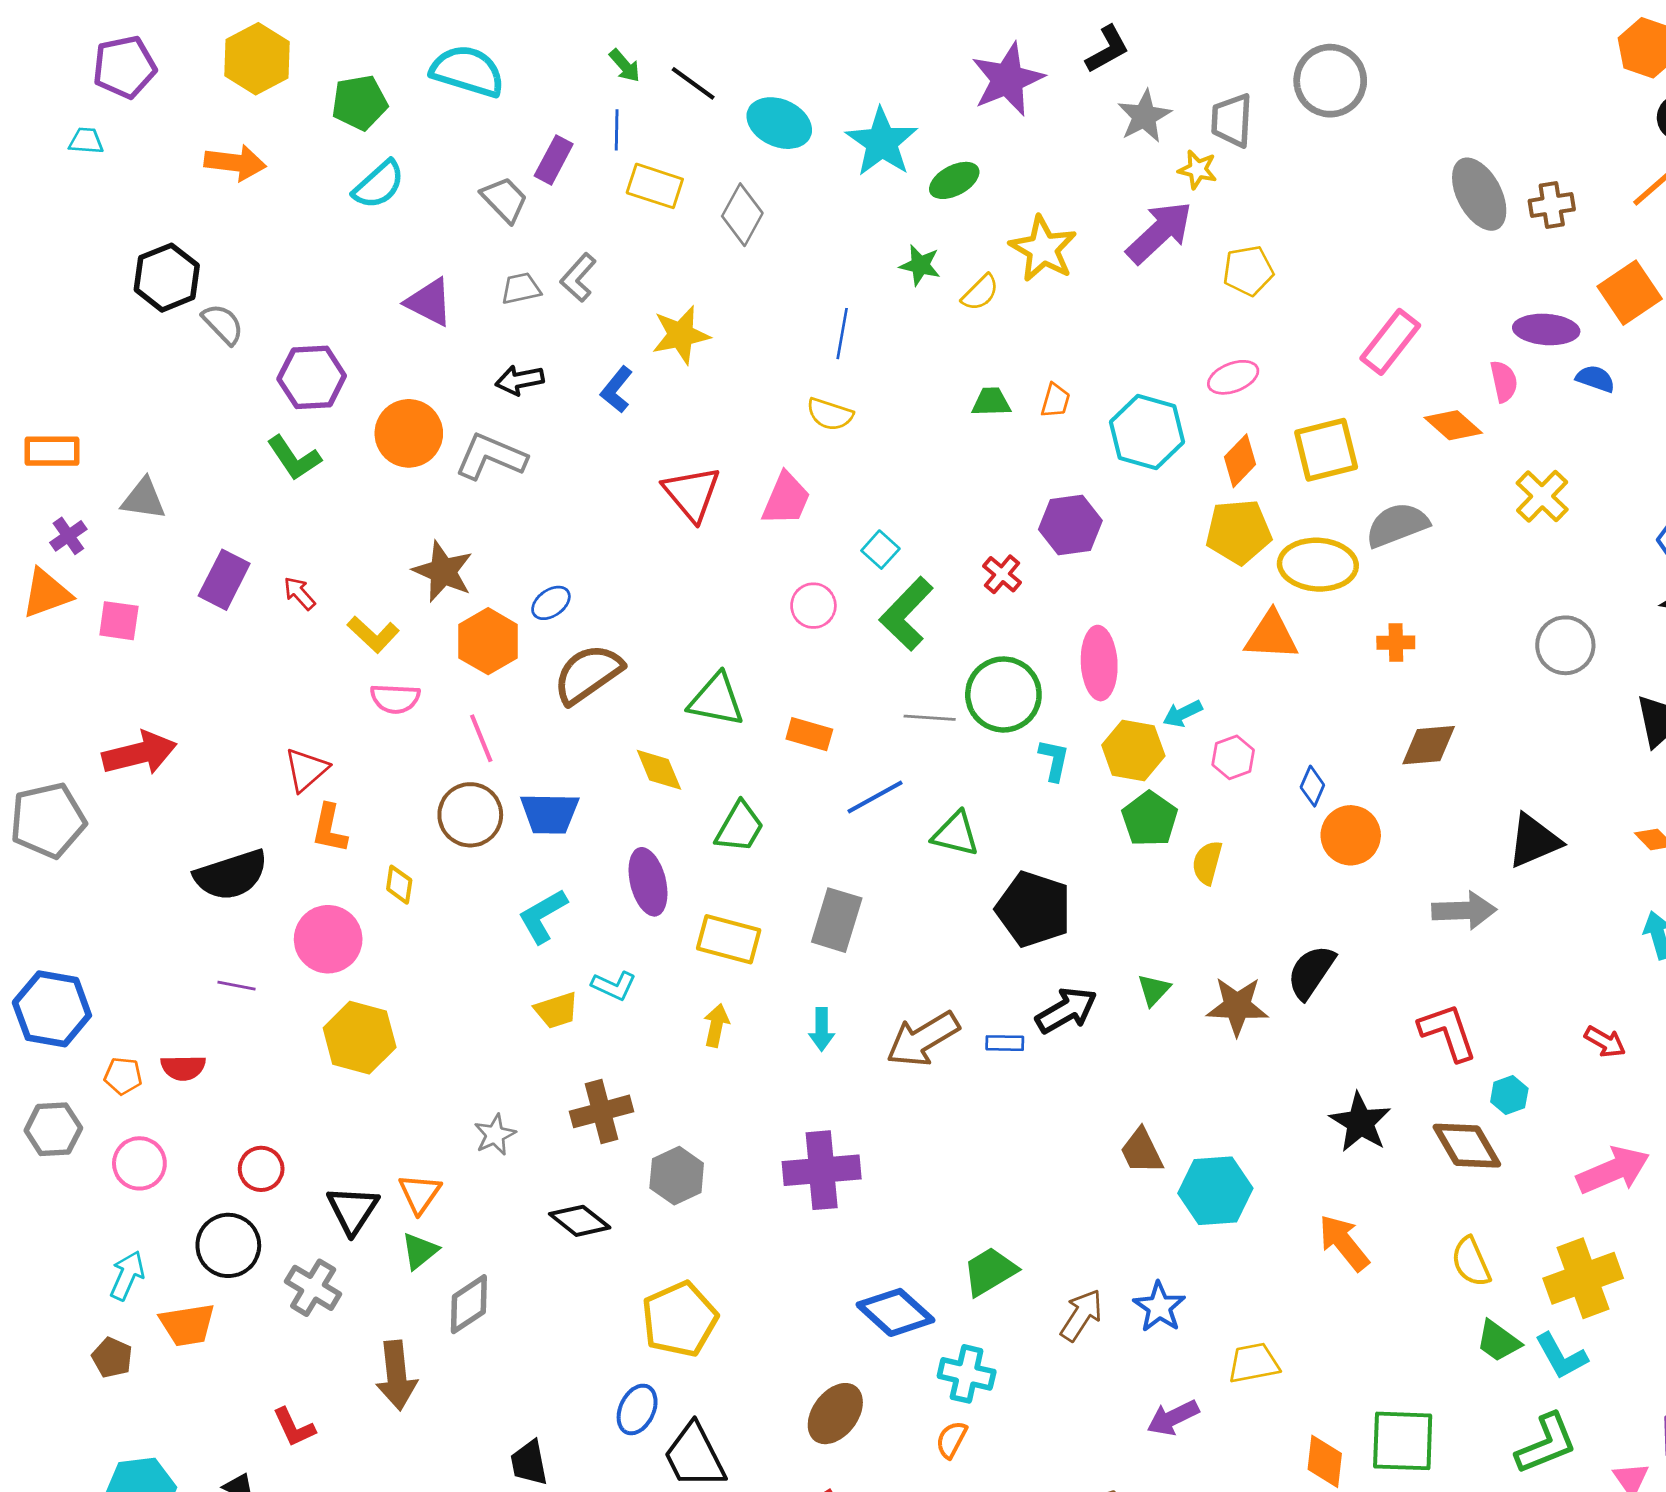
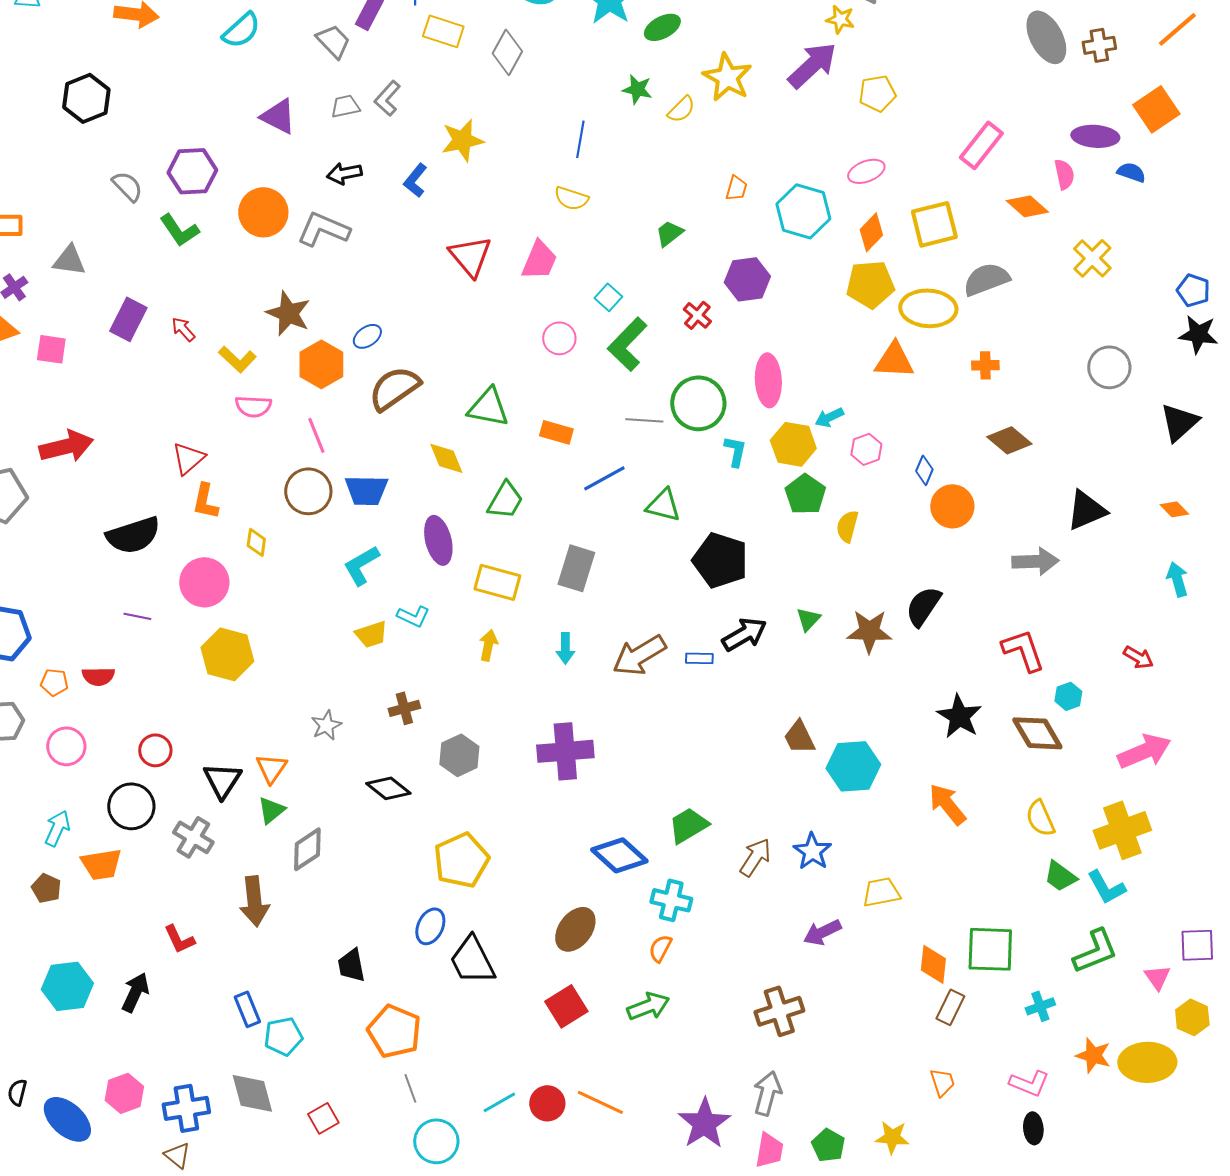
gray semicircle: (223, 324) -> (127, 186), moved
green trapezoid: (991, 402) -> (669, 233), moved, turned -36
brown diamond: (1429, 745) -> (1009, 440), turned 45
brown cross: (602, 1111) -> (404, 708), size x0.7

